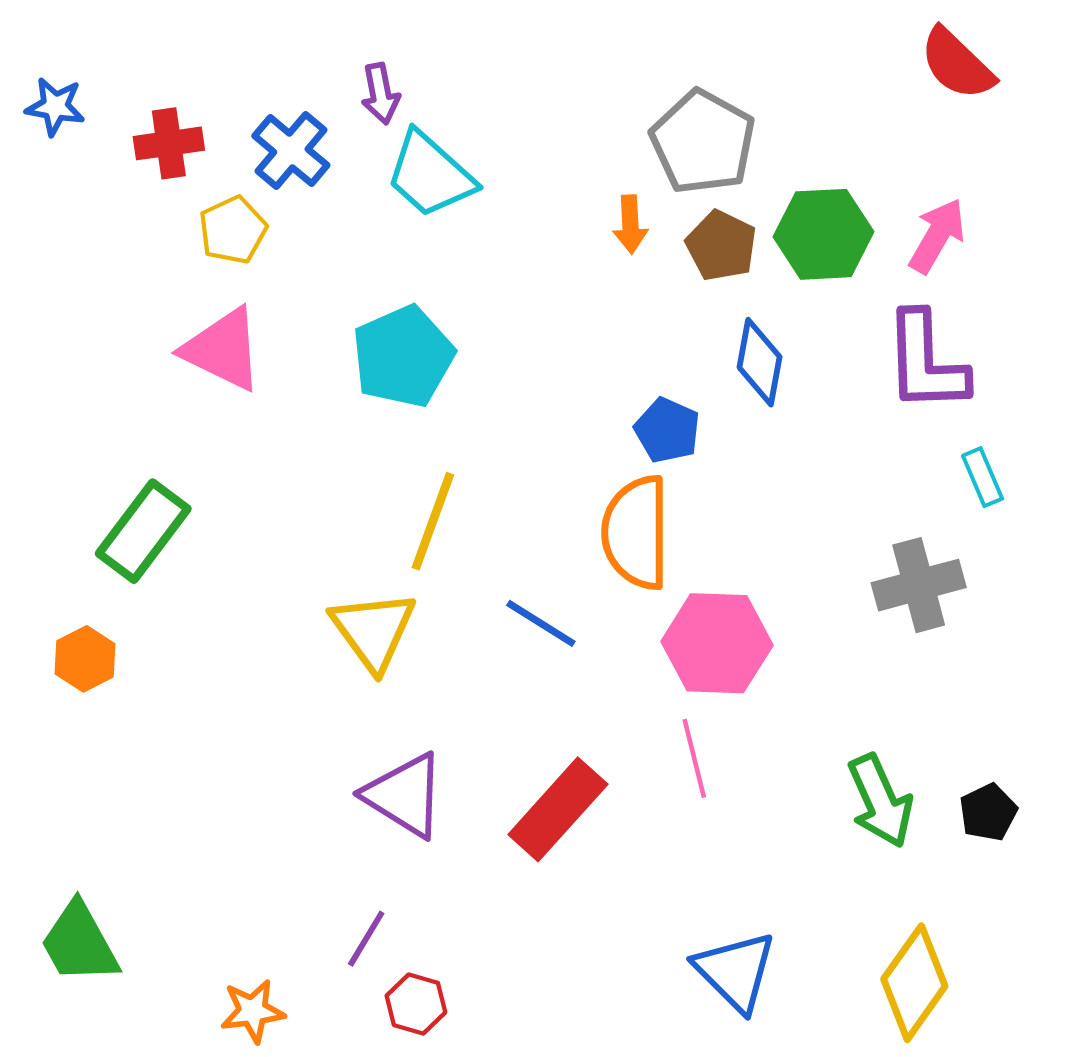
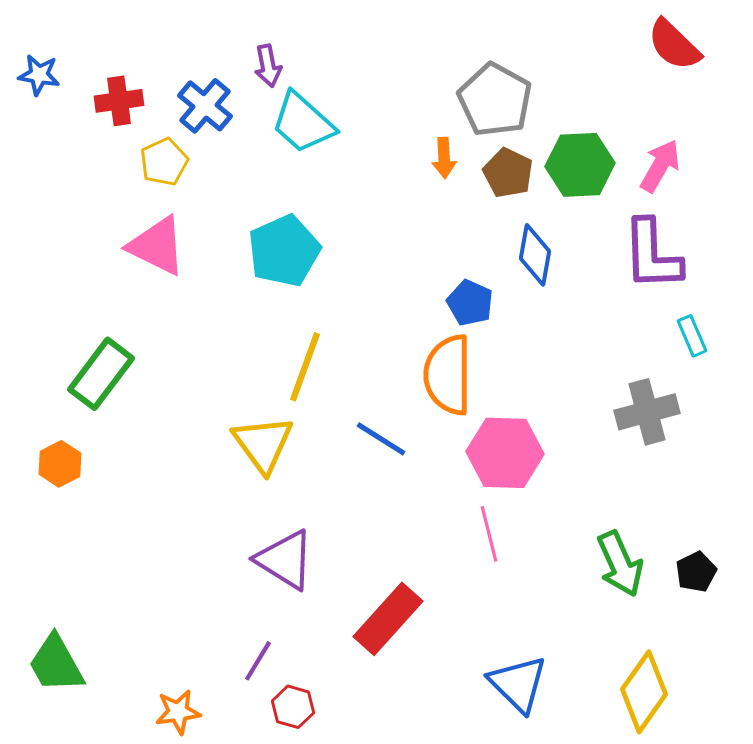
red rectangle: (558, 809) -> (388, 619), moved

